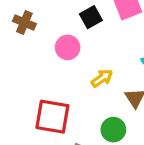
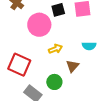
pink circle: (68, 47) -> (39, 25), size x1.5

